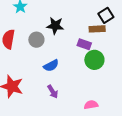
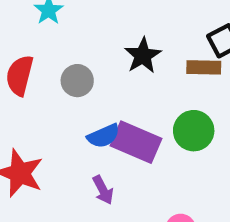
black star: (55, 26) -> (143, 56), moved, turned 30
purple rectangle: (84, 44) -> (136, 142), moved, size x1.6

